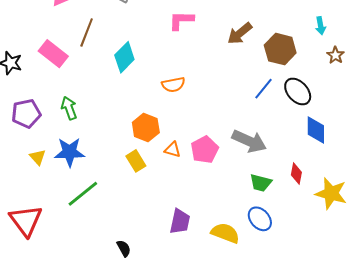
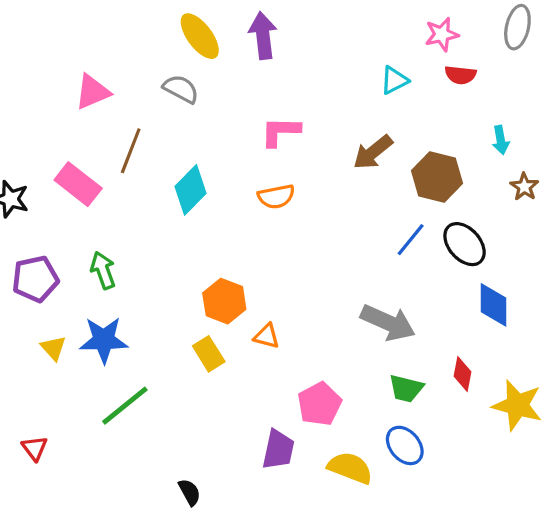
orange semicircle: (173, 85) -> (276, 197), moved
pink pentagon: (205, 150) -> (320, 404), moved
red triangle: (26, 221) -> (35, 448), size x0.5

